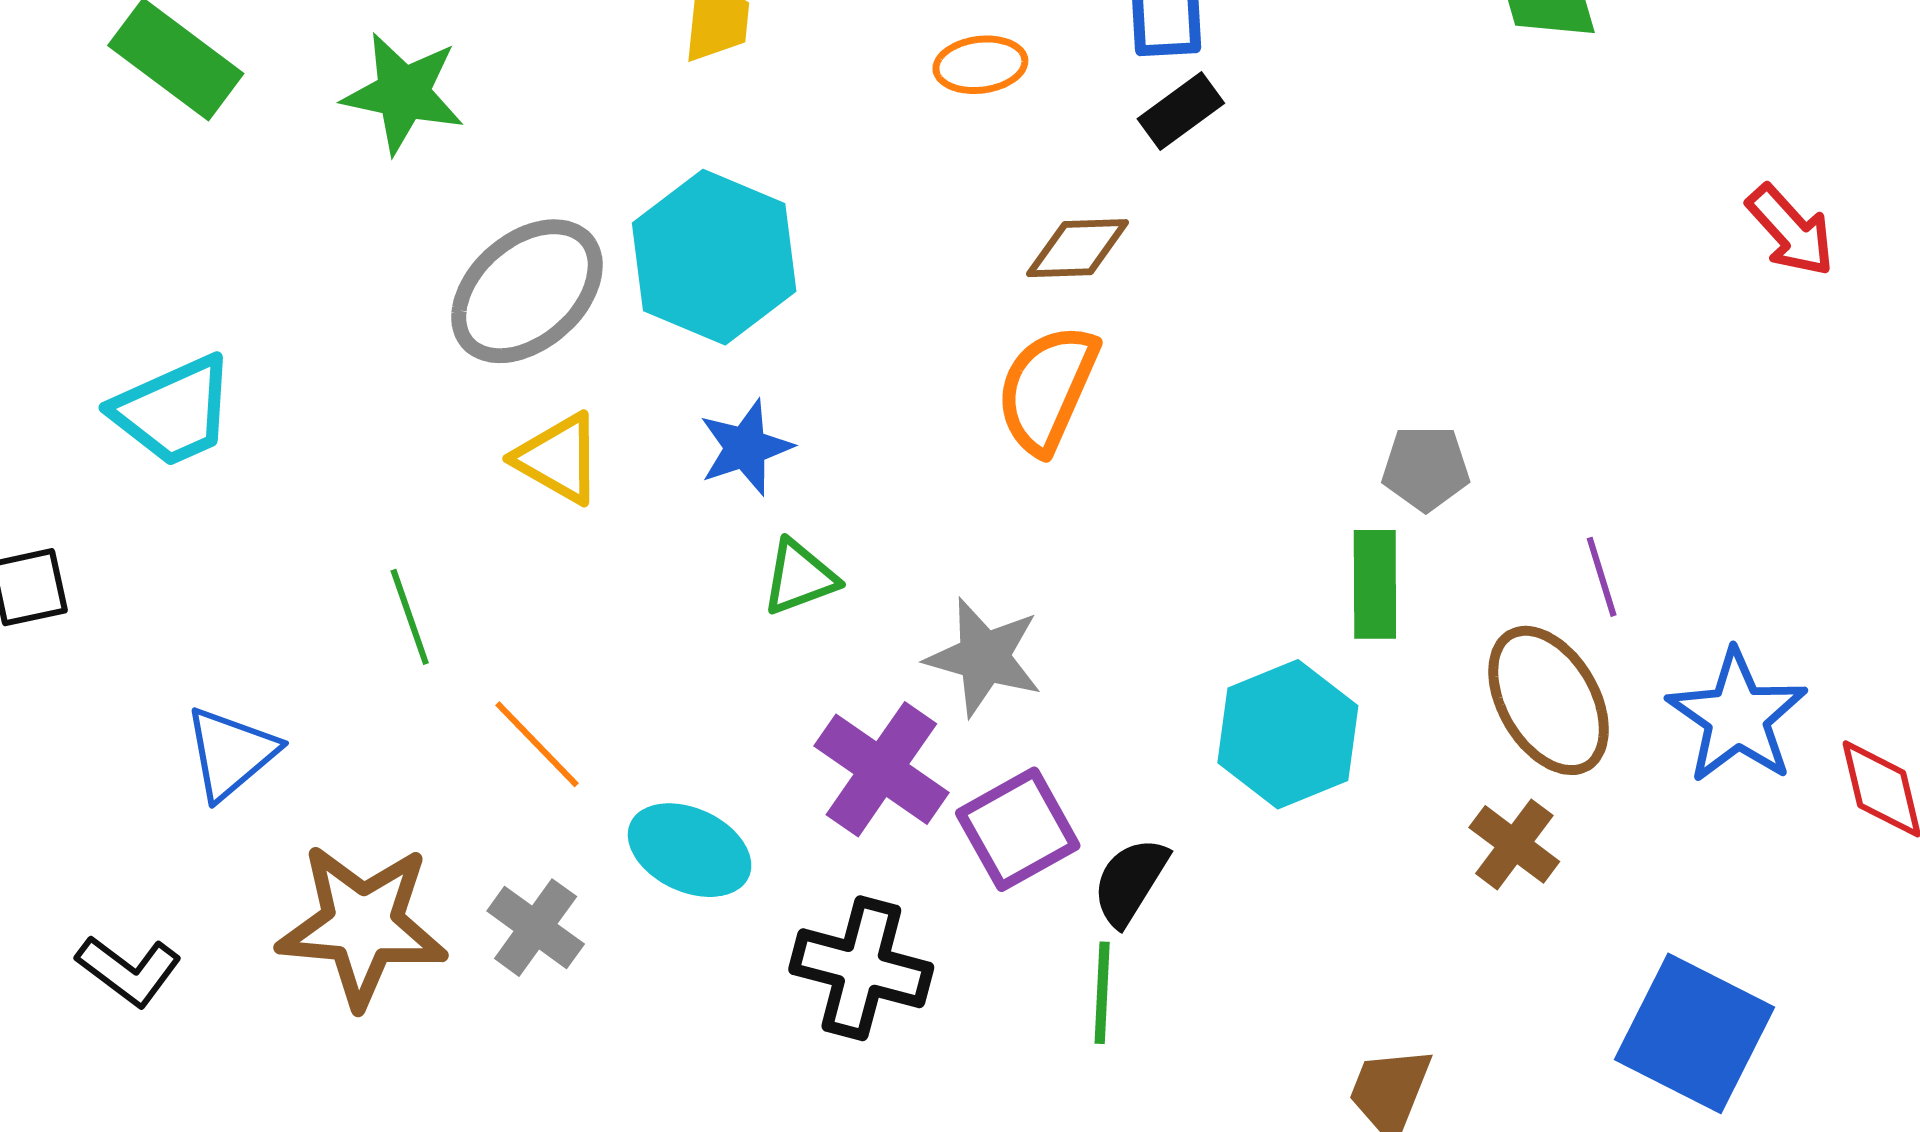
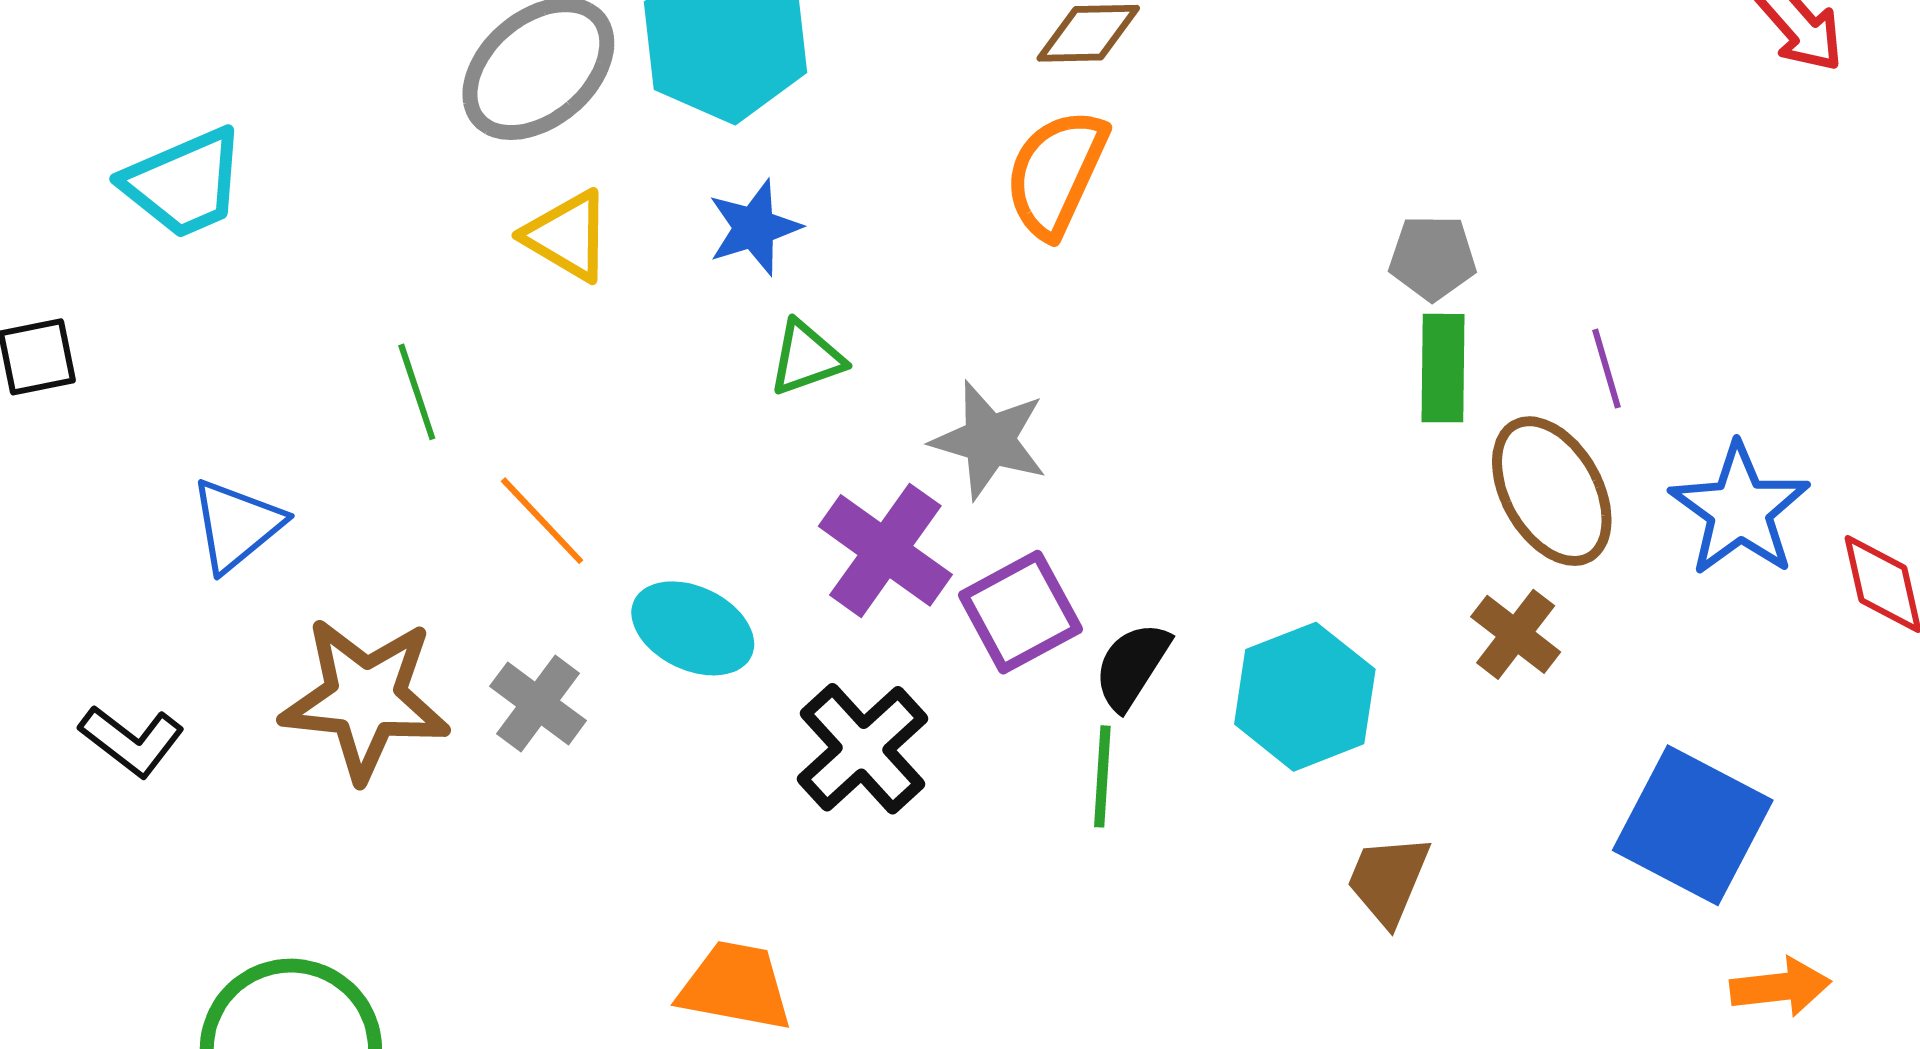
green rectangle: (1375, 584) -> (1443, 368), moved
cyan hexagon: (1288, 734) -> (1305, 697), moved
black cross: (861, 968) -> (863, 749), turned 32

